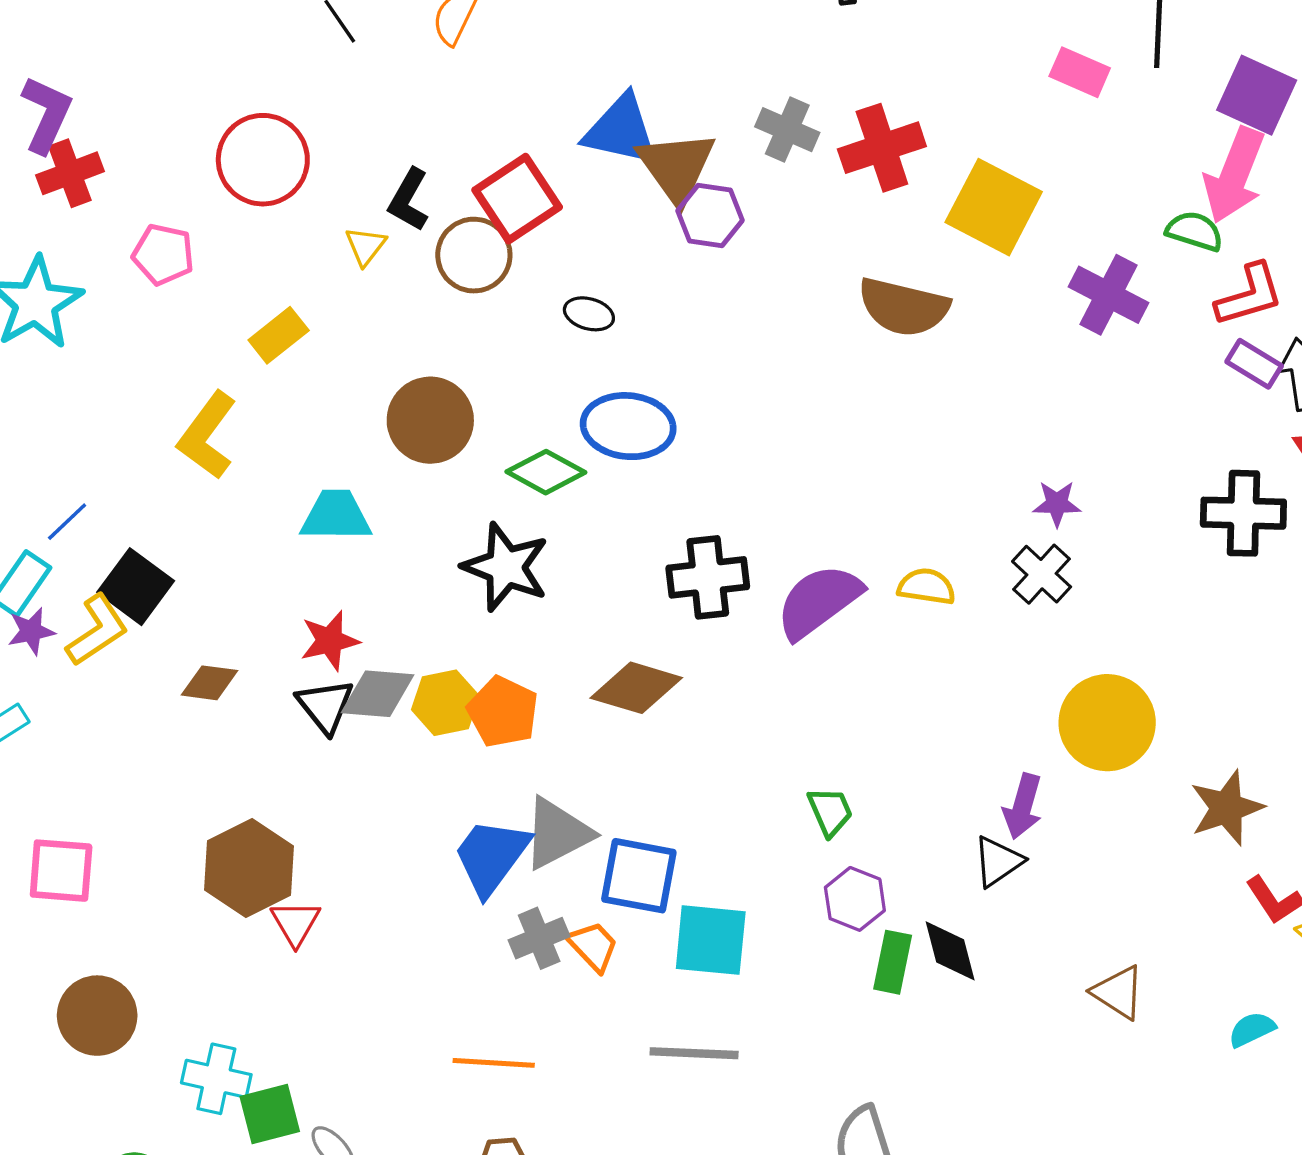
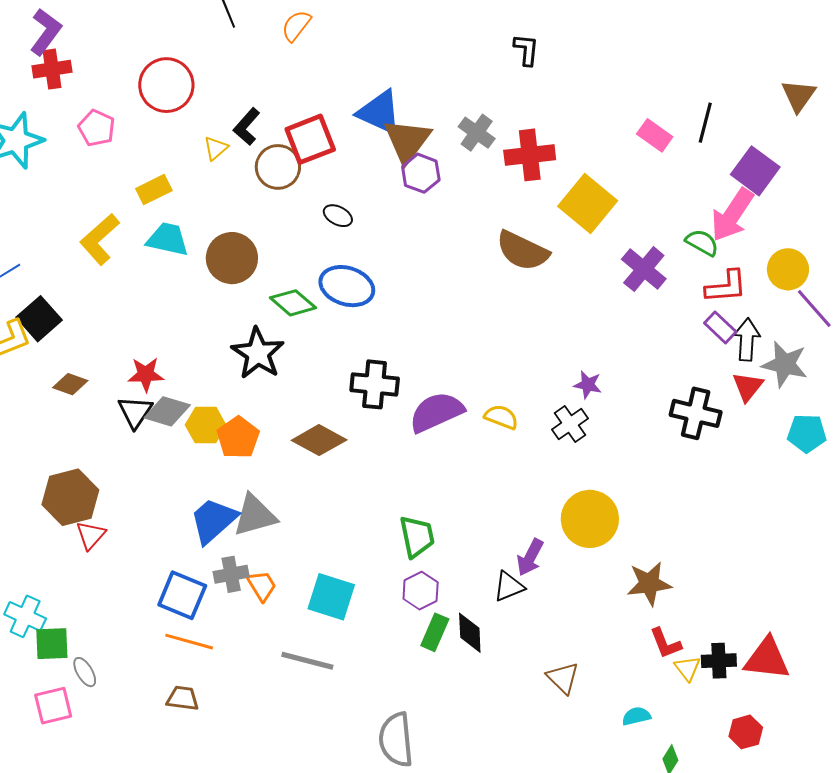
cyan trapezoid: (336, 516) -> (168, 239), moved
green trapezoid: (830, 811) -> (417, 536), size x1.4
blue square: (639, 876) -> (182, 595), moved

